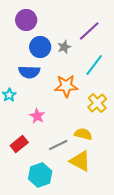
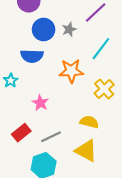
gray line: (58, 145) -> (51, 137), moved

